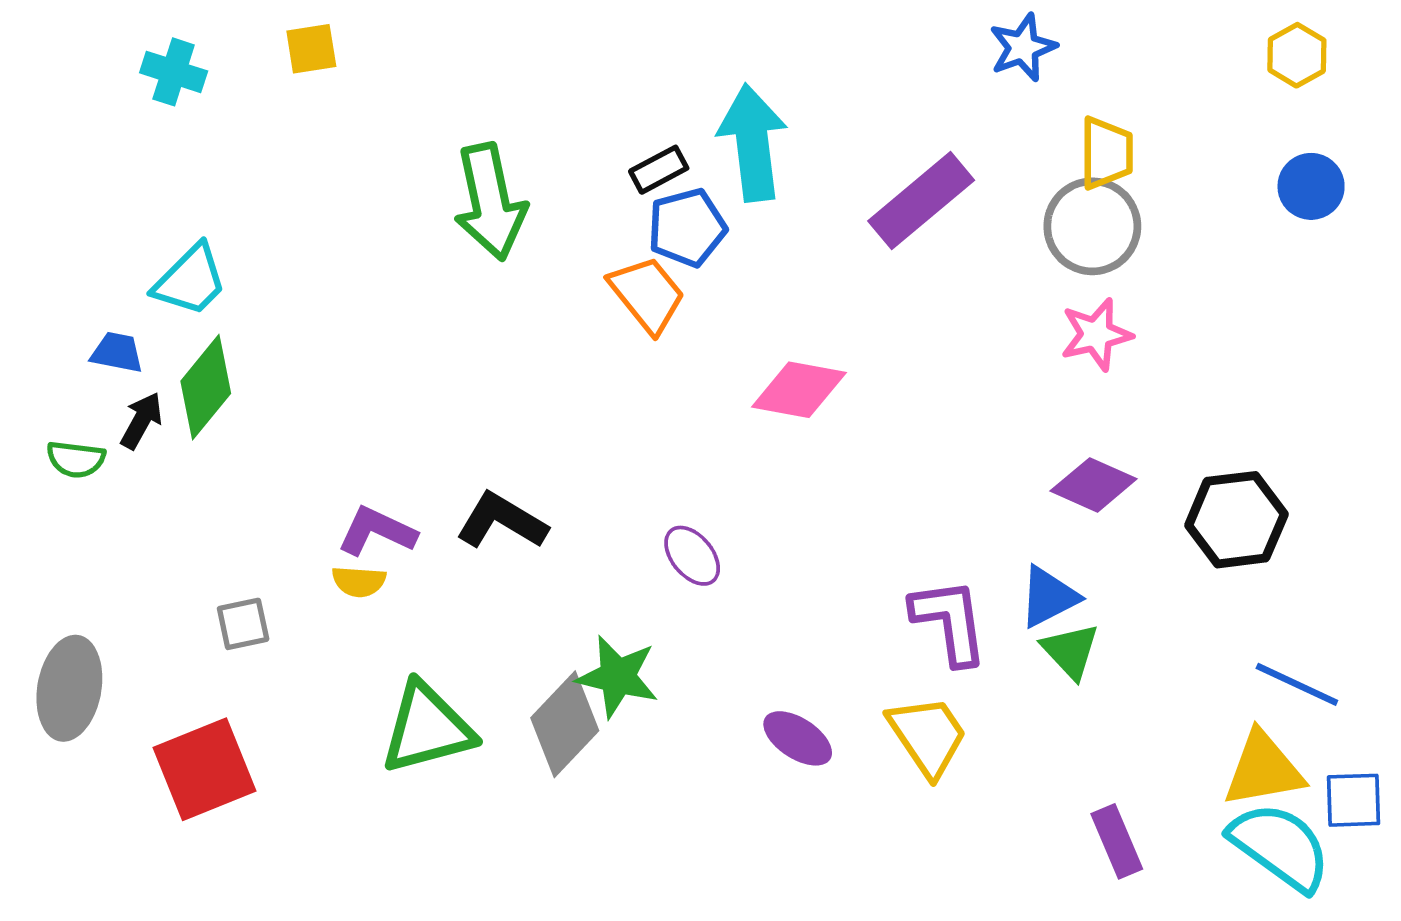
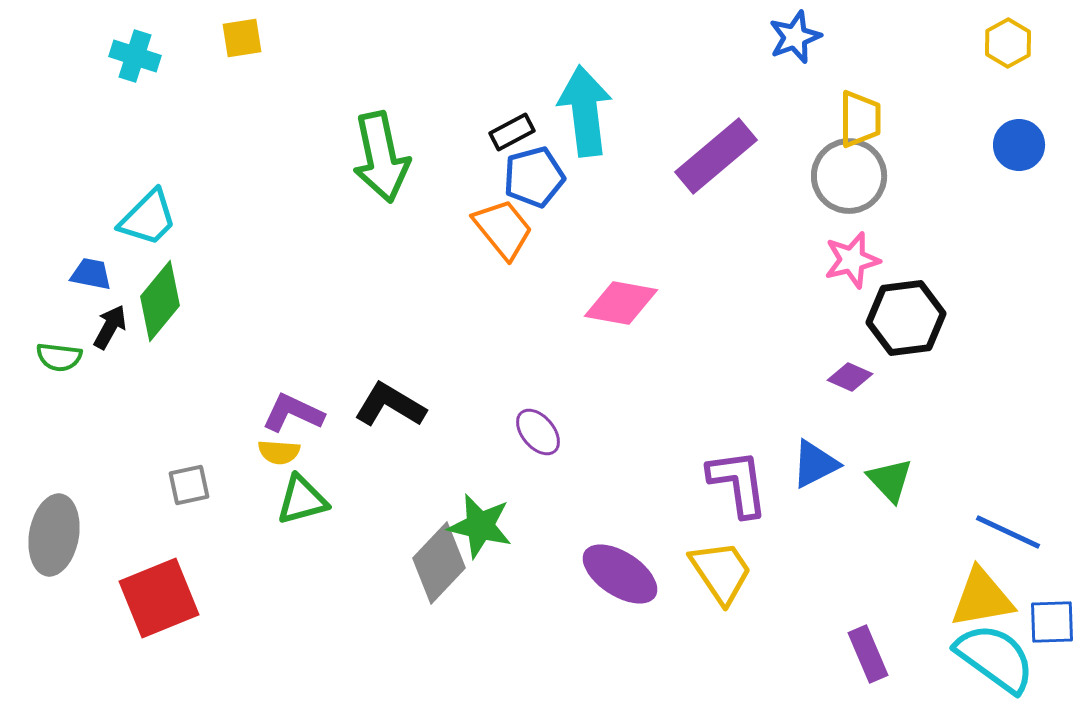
purple diamond: (1094, 485) -> (850, 377), size x0.7
black hexagon: (1236, 520) -> (906, 318), moved
green triangle: (1070, 651) -> (890, 480), moved
green triangle: (427, 728) -> (302, 500), moved, size x0.7
purple ellipse: (798, 738) -> (620, 574), size x1.4

